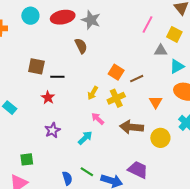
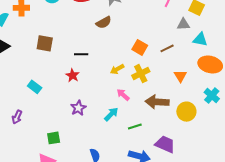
brown semicircle: (81, 46) -> (104, 22), turned 91
brown square: (36, 66) -> (45, 43), moved
cyan triangle: (177, 66) -> (200, 39), turned 42
brown line: (137, 79) -> (167, 48), moved
yellow arrow: (93, 93) -> (117, 69), turned 32
green line: (87, 172) -> (135, 127), moved, turned -48

